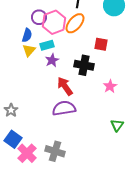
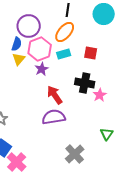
purple circle: (39, 17) -> (29, 26), size x1.5
pink hexagon: (54, 22) -> (40, 49), moved
cyan rectangle: (47, 45) -> (64, 54), moved
black cross: (84, 65) -> (85, 83), moved
gray cross: (55, 151) -> (75, 154), moved, turned 30

